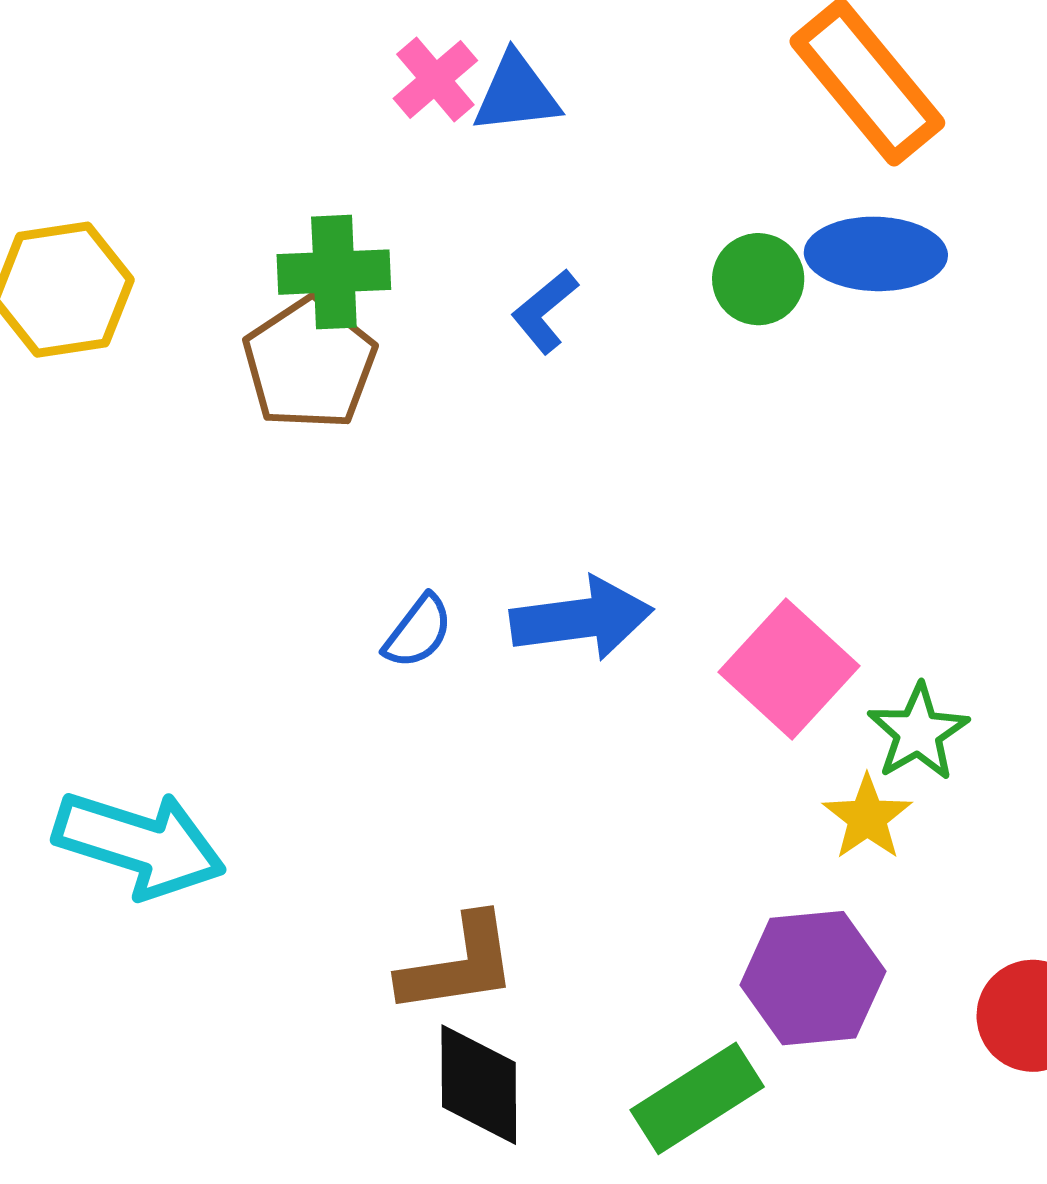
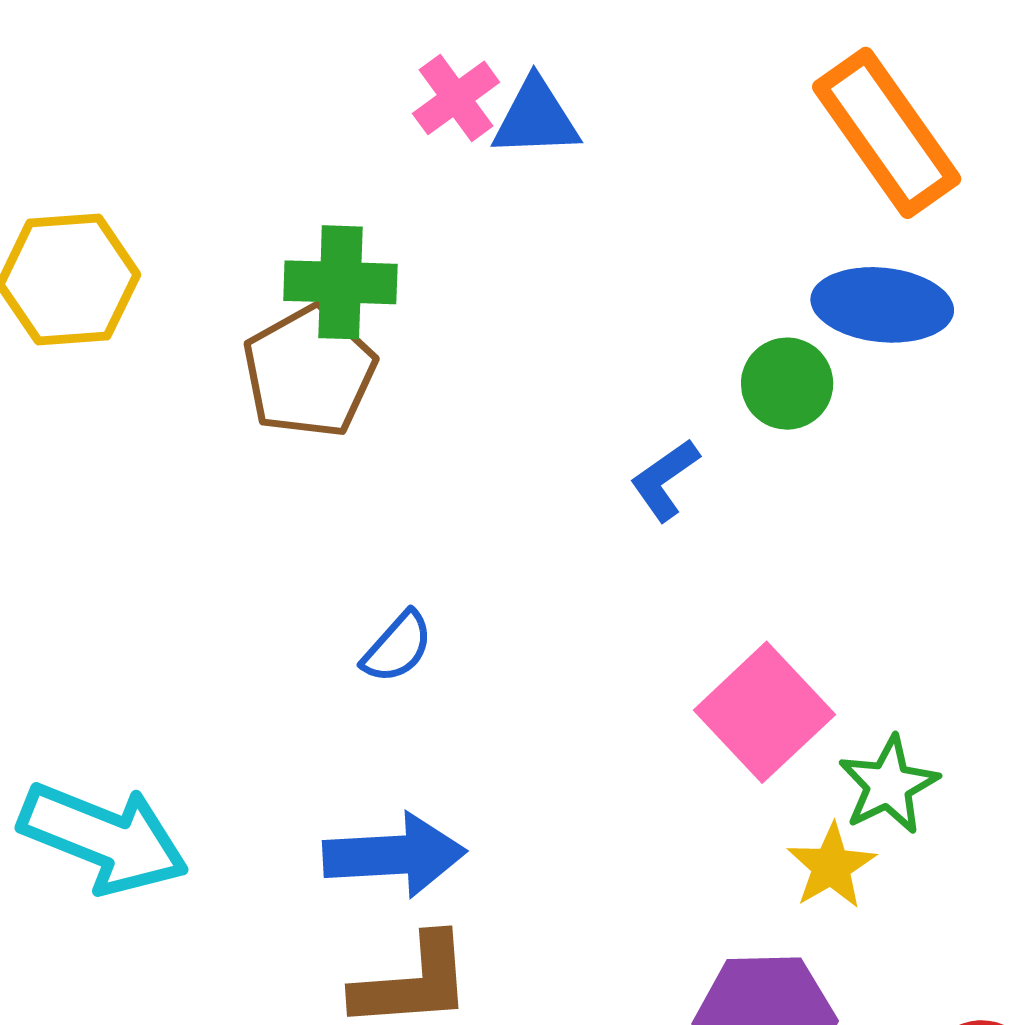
green circle: (758, 279) -> (787, 384), moved
blue L-shape: (545, 311) -> (665, 480), moved
blue arrow: (582, 619) -> (394, 855), moved

